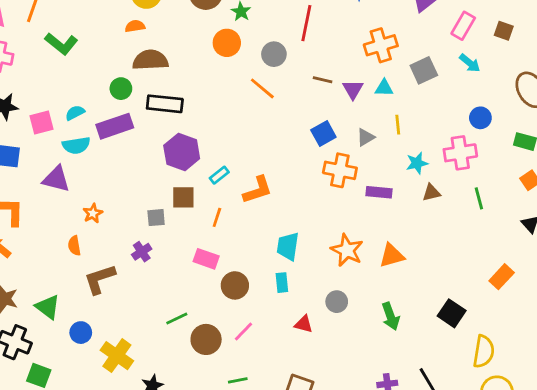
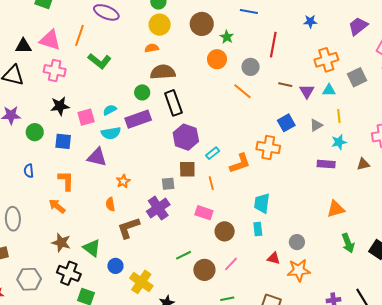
black rectangle: (165, 104) -> (173, 103), turned 65
cyan star: (417, 163) -> (339, 142), moved
orange cross: (340, 170) -> (268, 148), moved
orange line: (217, 217) -> (211, 183), turned -32
orange star: (347, 250) -> (299, 270), moved, turned -30
purple cross: (142, 252) -> (158, 208), size x1.6
green arrow: (391, 316) -> (348, 243), moved

